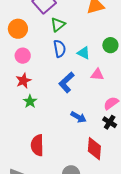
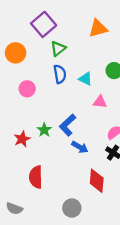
pink circle: (23, 56) -> (27, 89), moved
red star: (23, 81) -> (22, 139), moved
blue L-shape: (66, 82) -> (68, 125), moved
green star: (30, 101) -> (44, 130), moved

